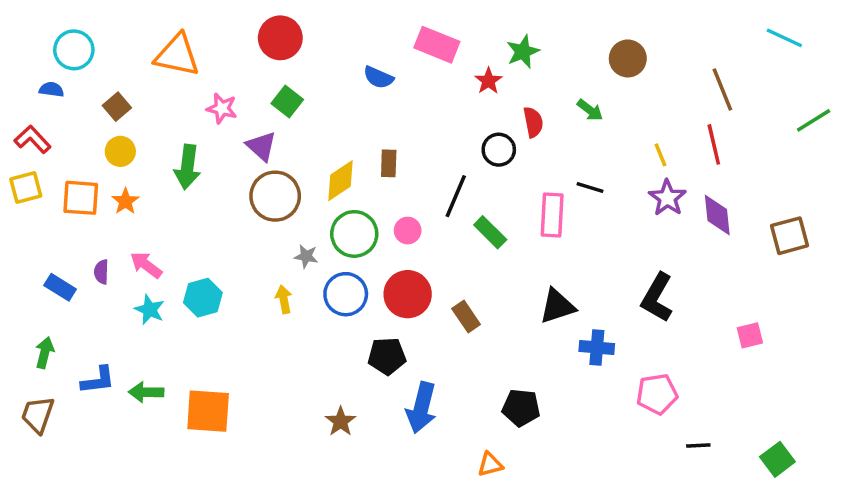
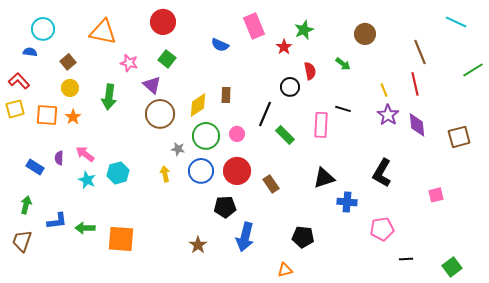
pink rectangle: (437, 45) -> (254, 26), turned 45

